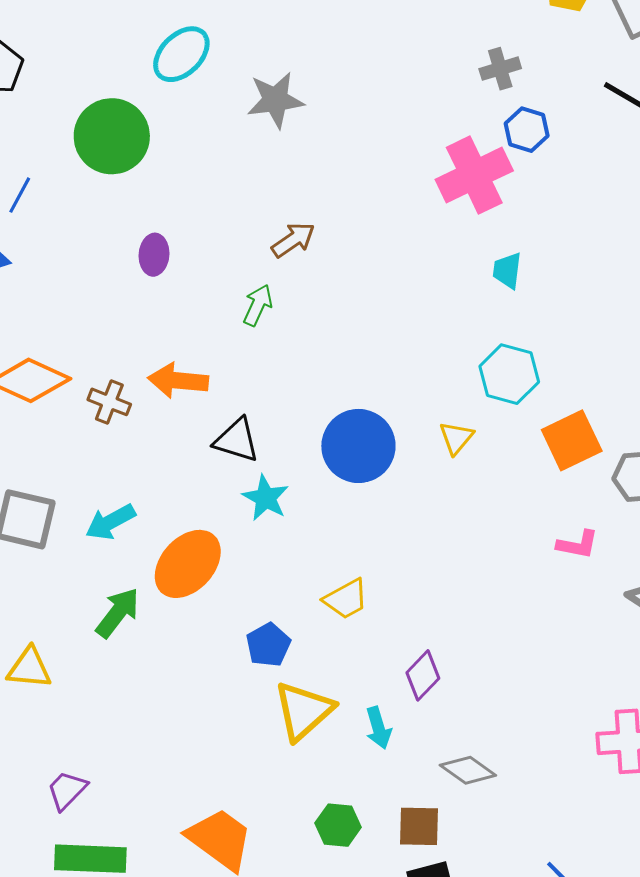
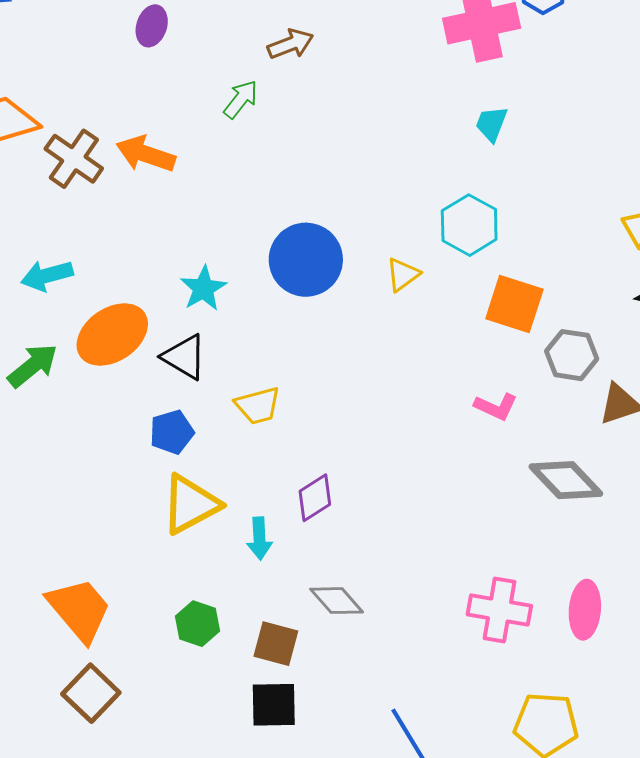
brown cross: (109, 402) -> (74, 159), size x1.4
black triangle: (237, 440) -> (184, 357), moved
orange square: (572, 440) -> (514, 304), turned 30

